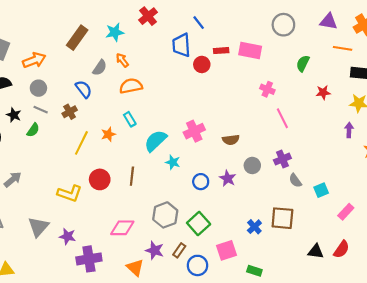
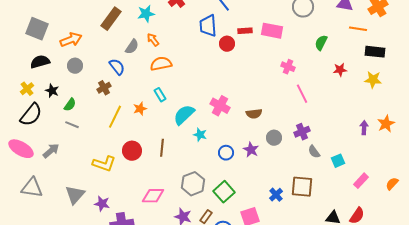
gray line: (41, 110) -> (72, 125), moved
purple arrow: (349, 130) -> (364, 128), moved
pink cross: (194, 131) -> (220, 106), turned -36

